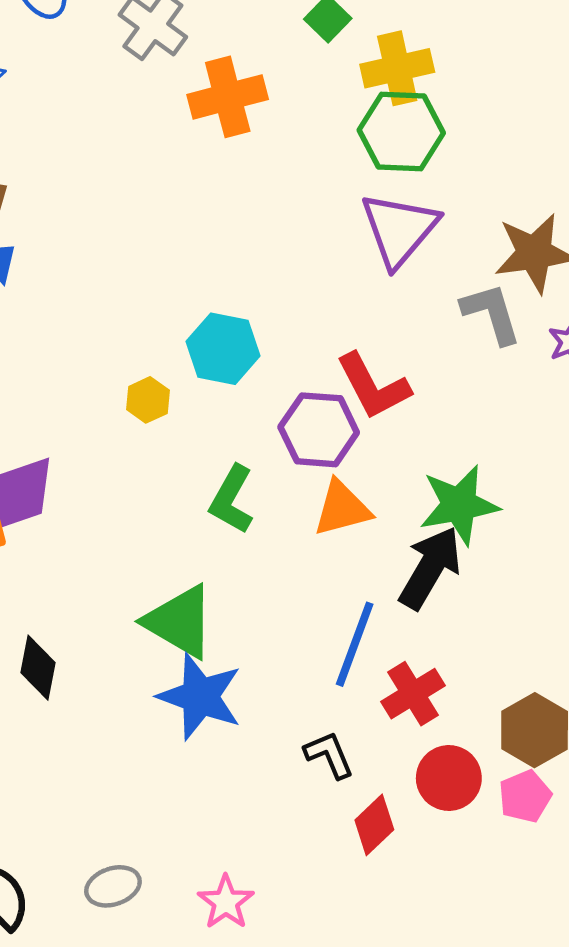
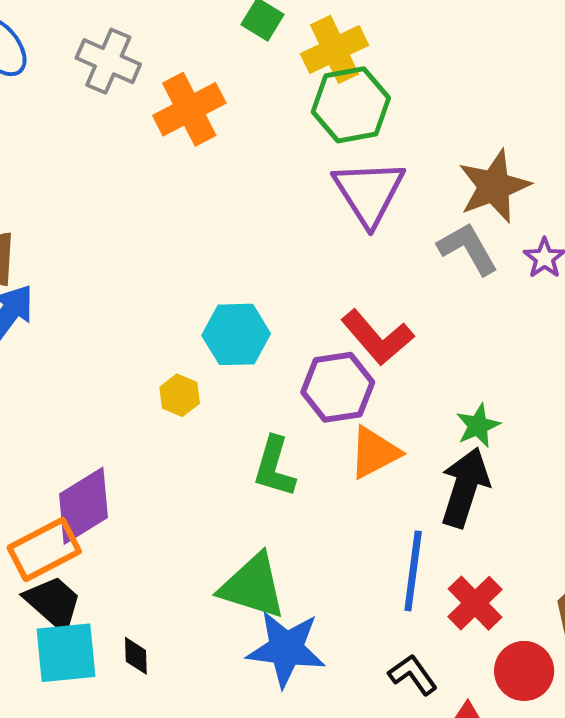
green star: (459, 505) -> (478, 426), size x0.6
black diamond: (38, 668) -> (136, 656), size x0.7

